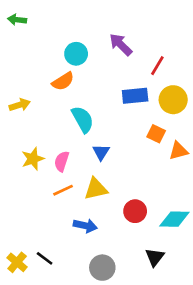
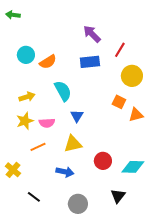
cyan circle: (76, 54) -> (26, 55), moved
blue rectangle: (135, 96) -> (90, 62), moved
yellow arrow: (20, 105) -> (27, 97), moved
pink semicircle: (62, 161) -> (47, 123), turned -112
orange line: (63, 190) -> (38, 147), moved
yellow cross: (17, 262) -> (13, 170), moved

